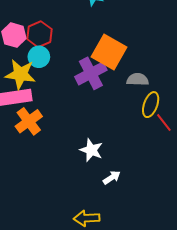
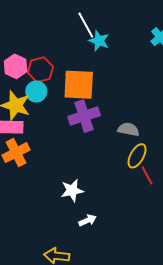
orange square: (109, 52) -> (79, 85), moved, turned -36
white star: (91, 150) -> (72, 191), turned 30

